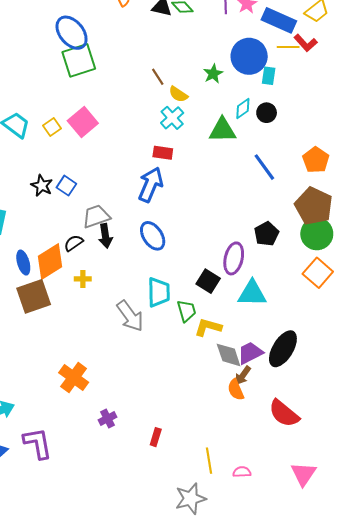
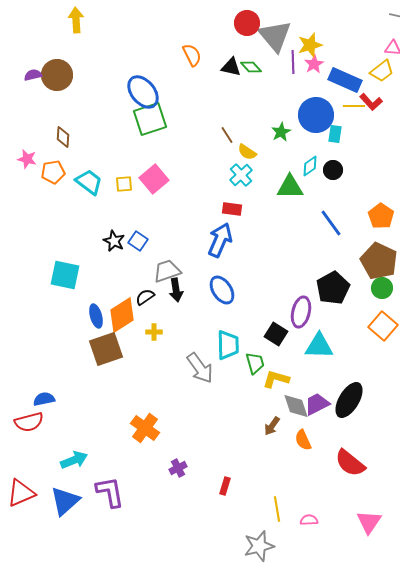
yellow square: (52, 127) -> (124, 184), turned 30
black pentagon: (267, 234) -> (333, 288), size x1.4
green circle: (317, 234) -> (382, 288), size x0.7
brown arrow: (243, 375) -> (272, 426), moved

